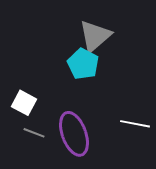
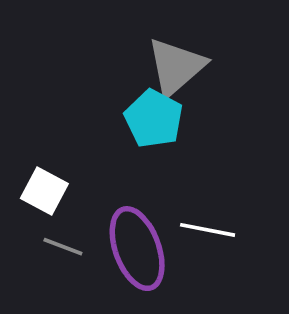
white line: (135, 124) -> (208, 230), moved

